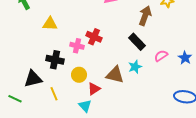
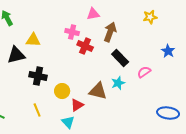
brown arrow: (145, 16) -> (110, 32), moved
red cross: (94, 37) -> (85, 46), moved
pink cross: (77, 46) -> (72, 32), moved
blue star: (185, 58) -> (168, 51), moved
black triangle: (33, 79) -> (16, 55), moved

